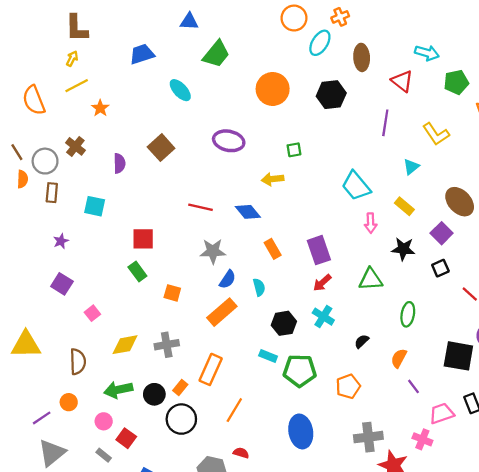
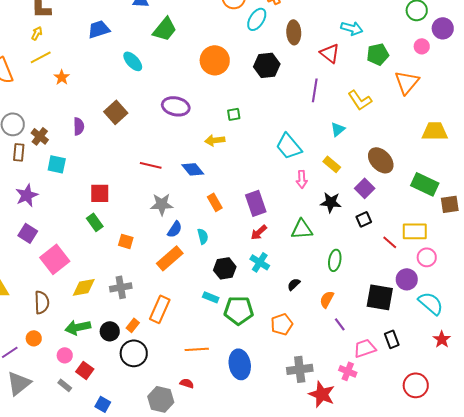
brown cross: (75, 146) -> (40, 136), moved
purple star: (61, 241) -> (27, 195), size x1.6
pink square: (92, 313) -> (55, 259), size x2.0
orange line: (234, 410) -> (197, 349), moved, turned 55

